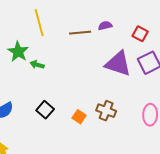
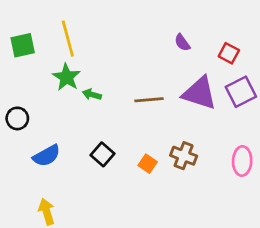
yellow line: (39, 23) -> (68, 39), moved
purple semicircle: (105, 26) -> (182, 43), turned -112
brown line: (80, 33) -> (149, 100), moved

